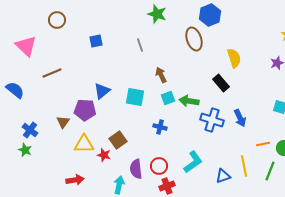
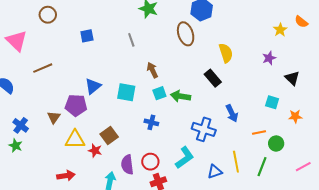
blue cross: (212, 120) -> (204, 129), moved
orange line: (263, 144) -> (259, 132), moved

